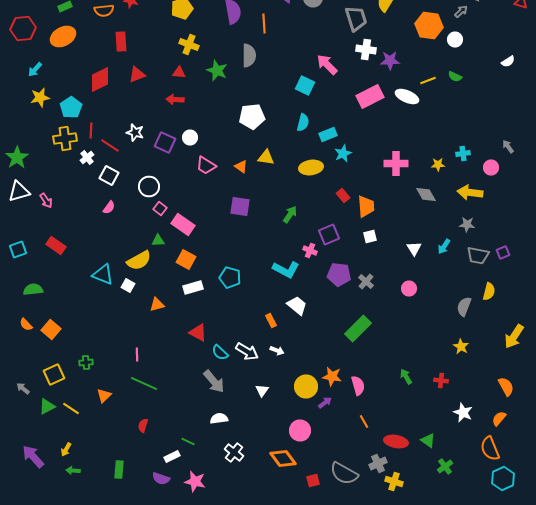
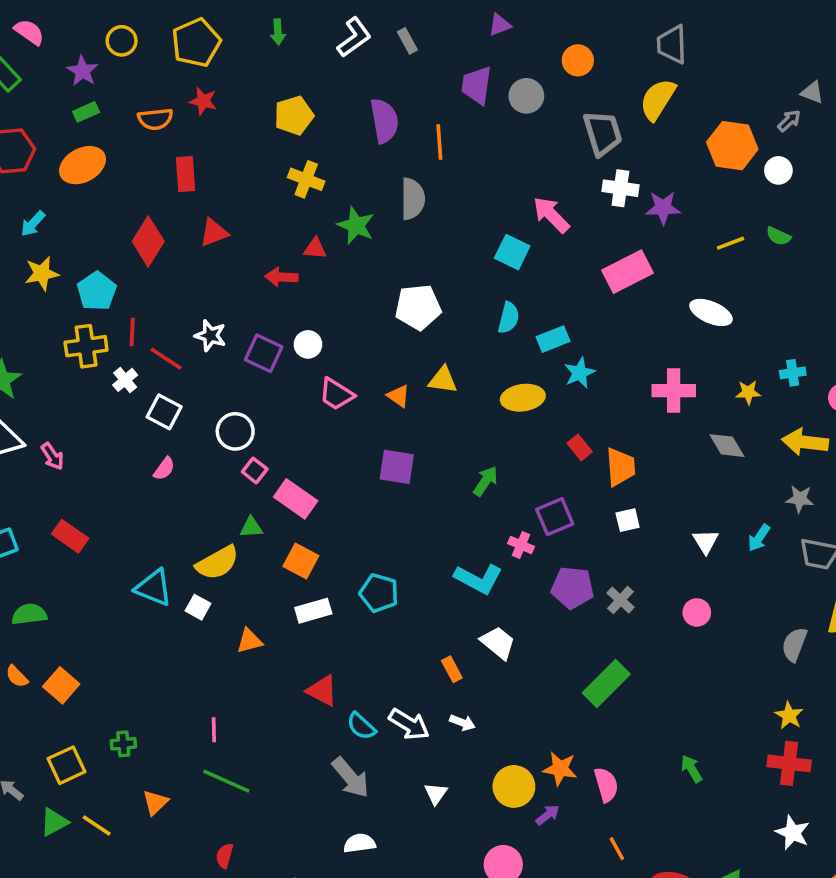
red triangle: (179, 72) -> (315, 249), moved
red diamond: (100, 80) -> (148, 241), turned -32
white ellipse: (407, 96) -> (711, 312), moved
red cross: (441, 380) -> (789, 763), moved, size x1.6

